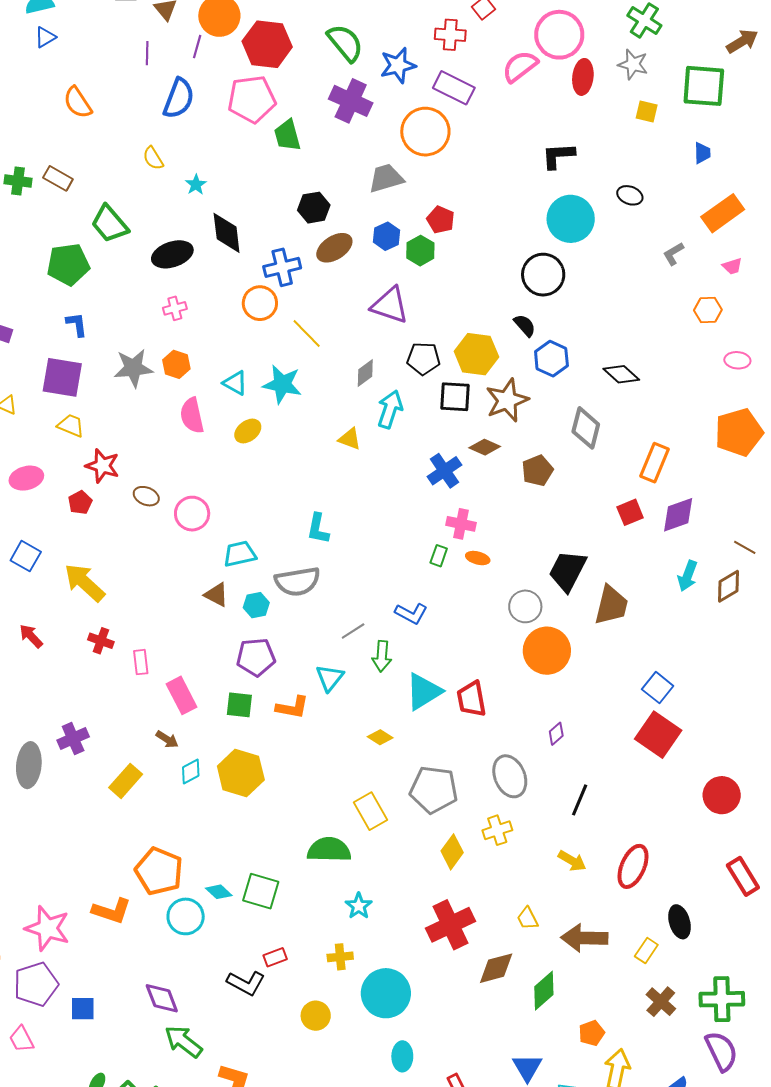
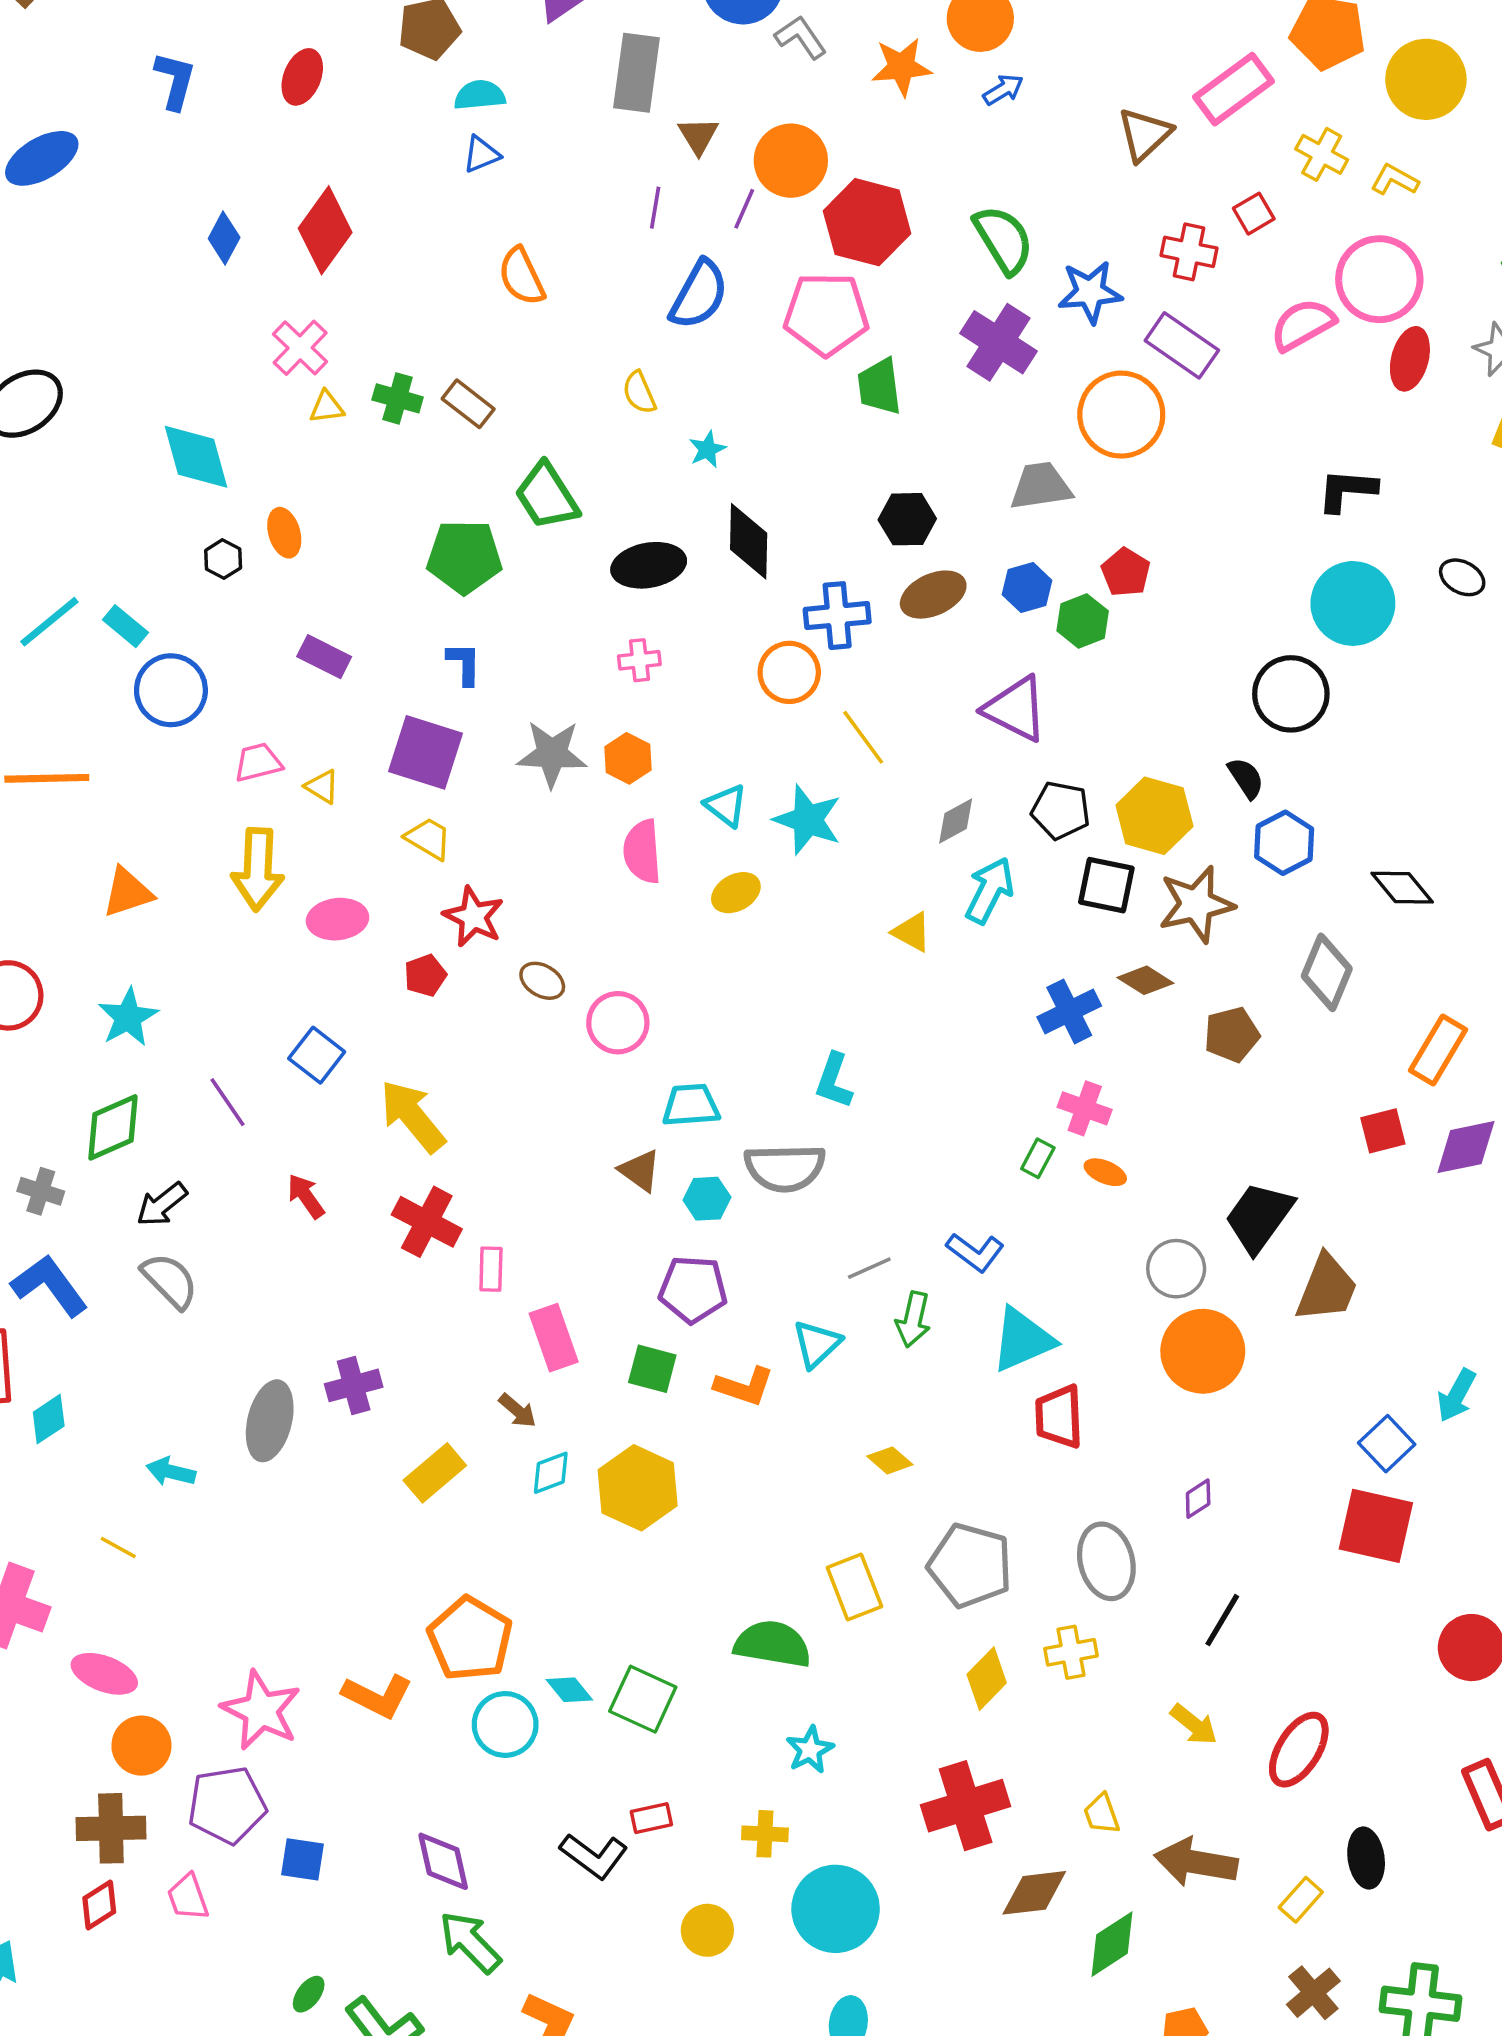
cyan arrow: (688, 576) -> (1457, 1395), moved
red cross: (101, 641) -> (427, 1222), size x1.5
cyan triangle: (424, 692) -> (1023, 1340), moved
red square: (658, 735) -> (1376, 1526), turned -30

